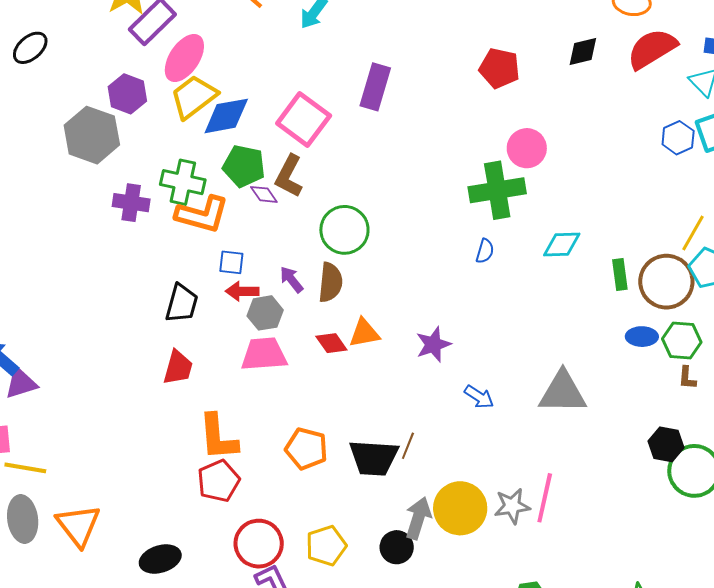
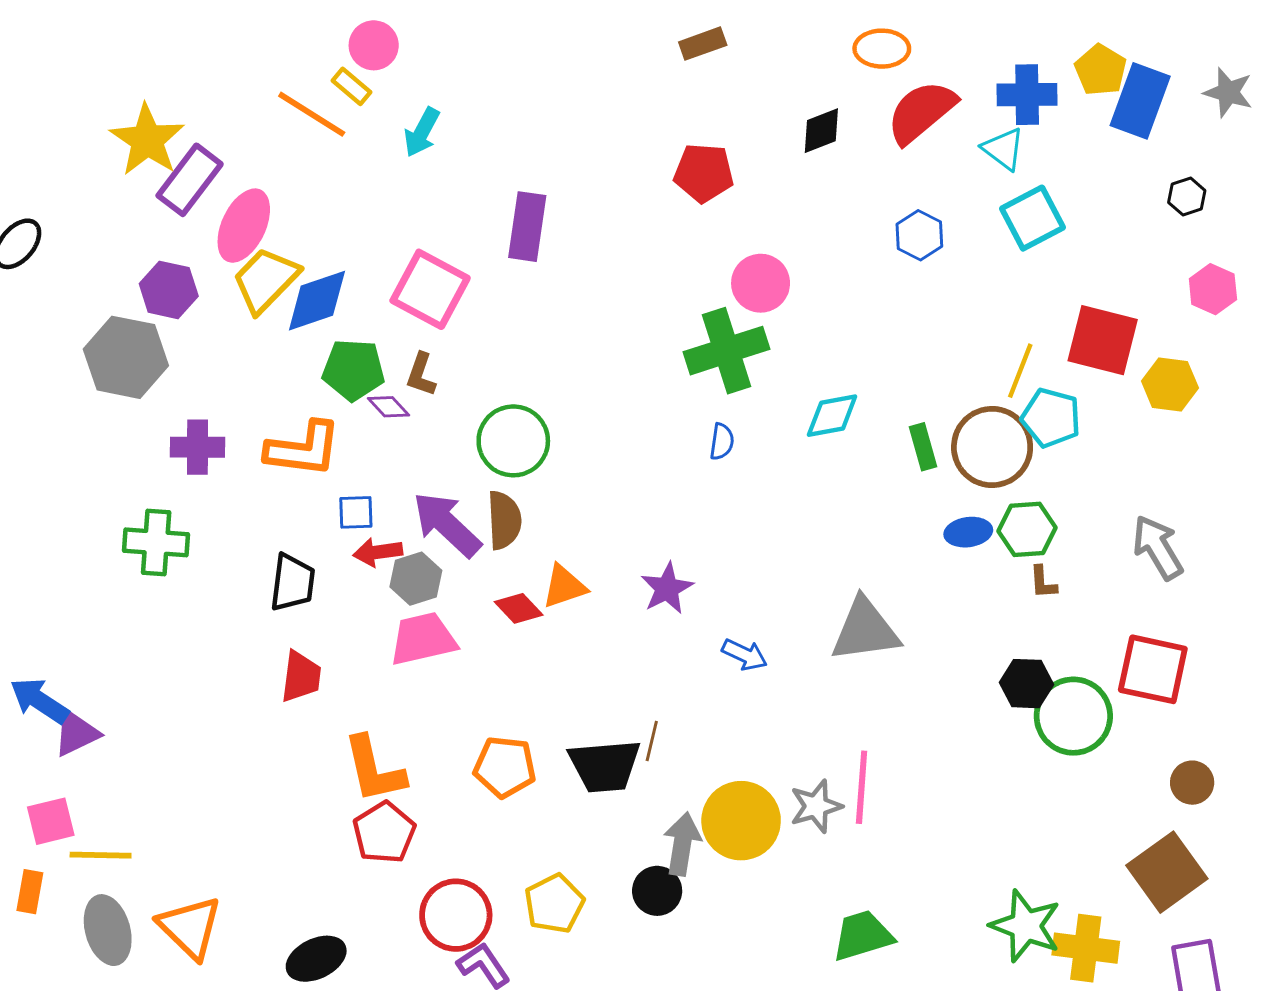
blue hexagon: (678, 138) -> (919, 235), moved
brown L-shape: (289, 176) -> (421, 374), size x0.7
green cross: (183, 182) -> (156, 542), moved
purple arrow: (291, 279) -> (447, 524), size x1.8

